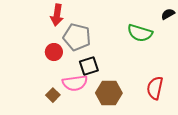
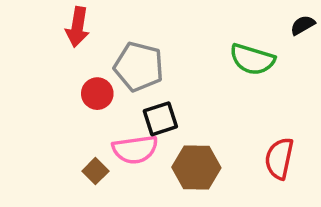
red arrow: (57, 15) -> (77, 27), moved

